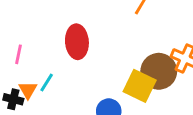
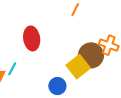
yellow square: (140, 86) -> (78, 67), turned 30

